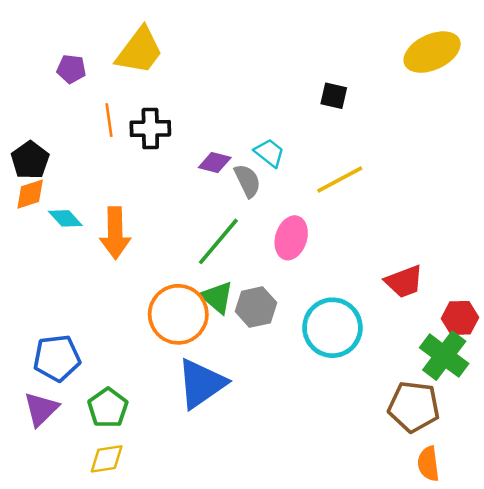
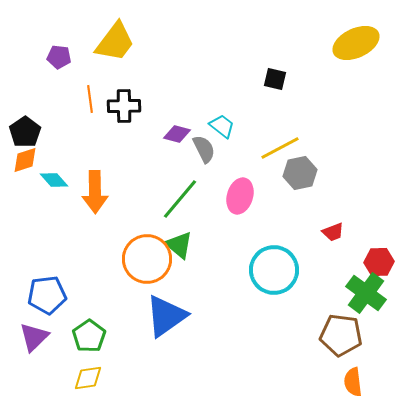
red trapezoid: (404, 282) -> (333, 232), size x0.7
gray hexagon: (256, 307) -> (300, 173), moved

